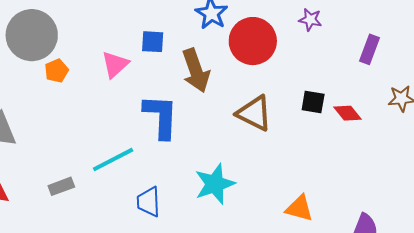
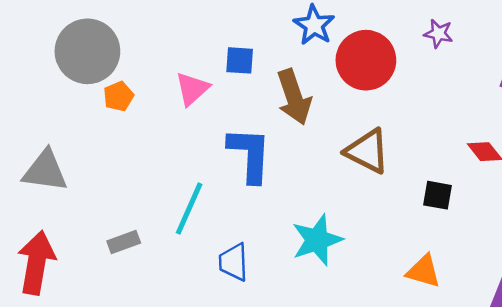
black square: (313, 102) -> (438, 195), moved
cyan line: (113, 159) -> (189, 209), turned -39

